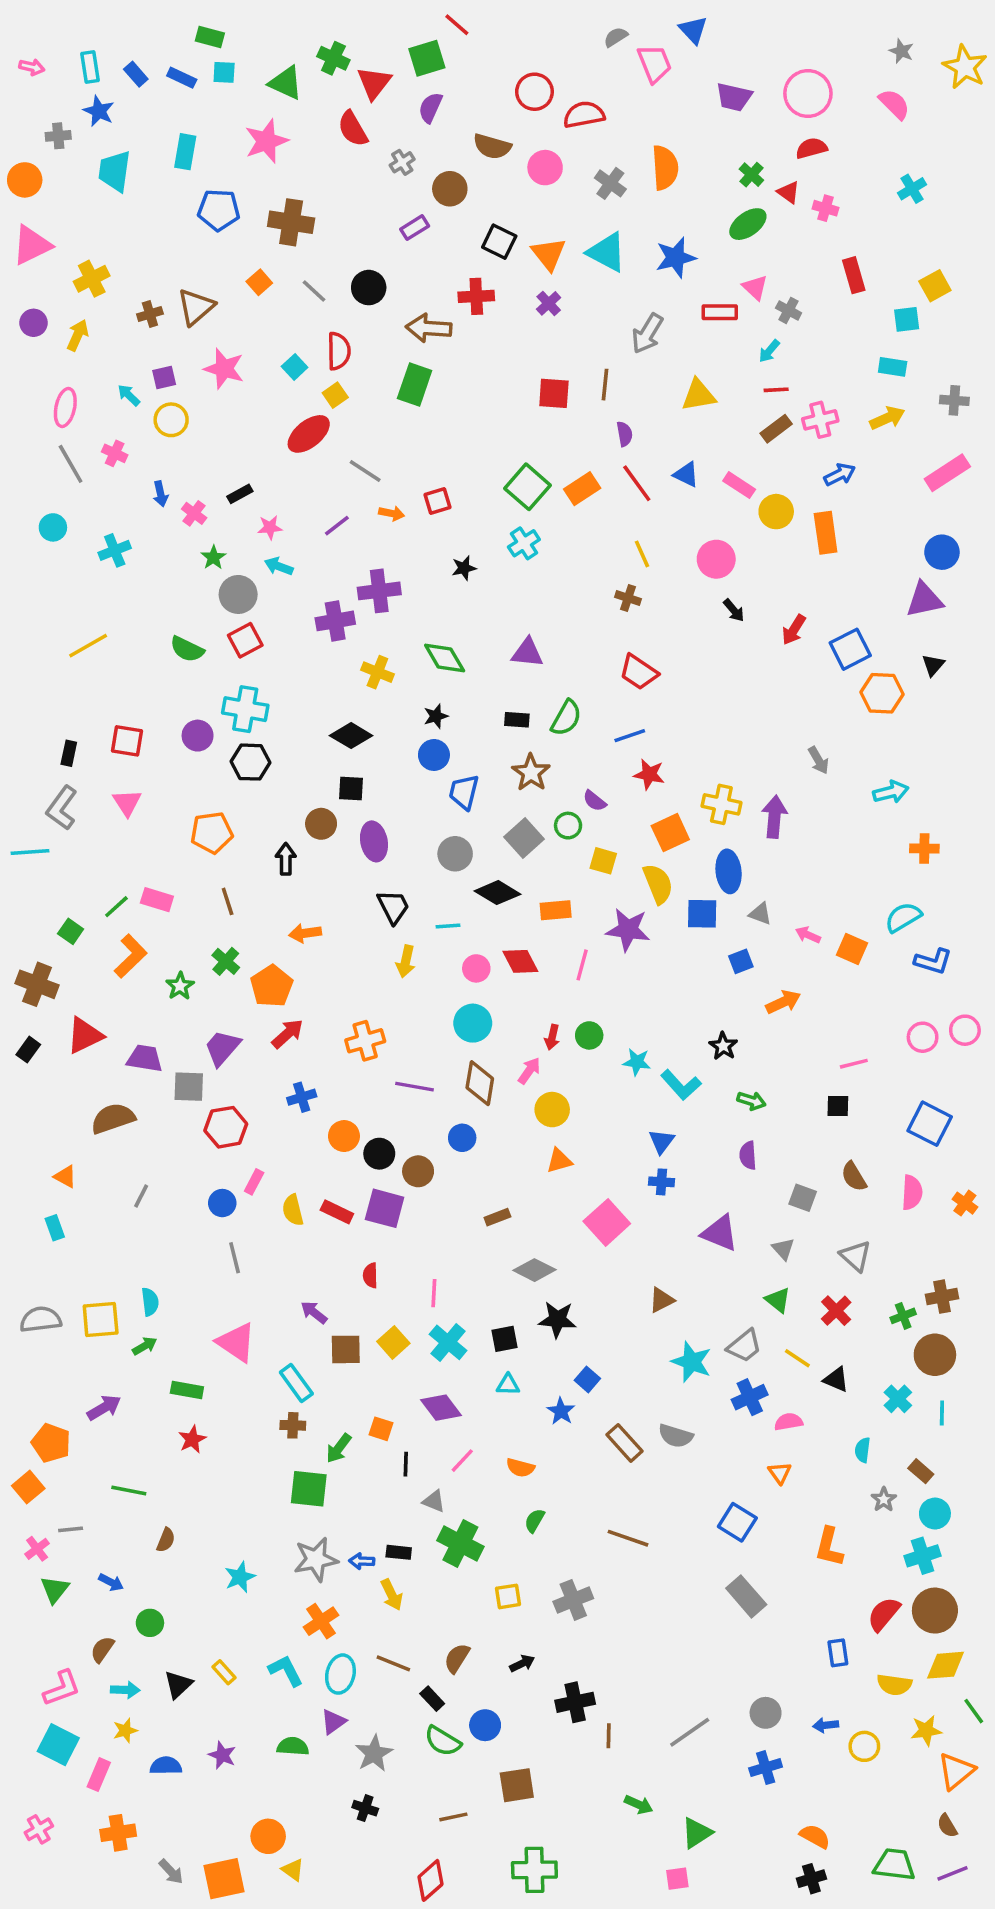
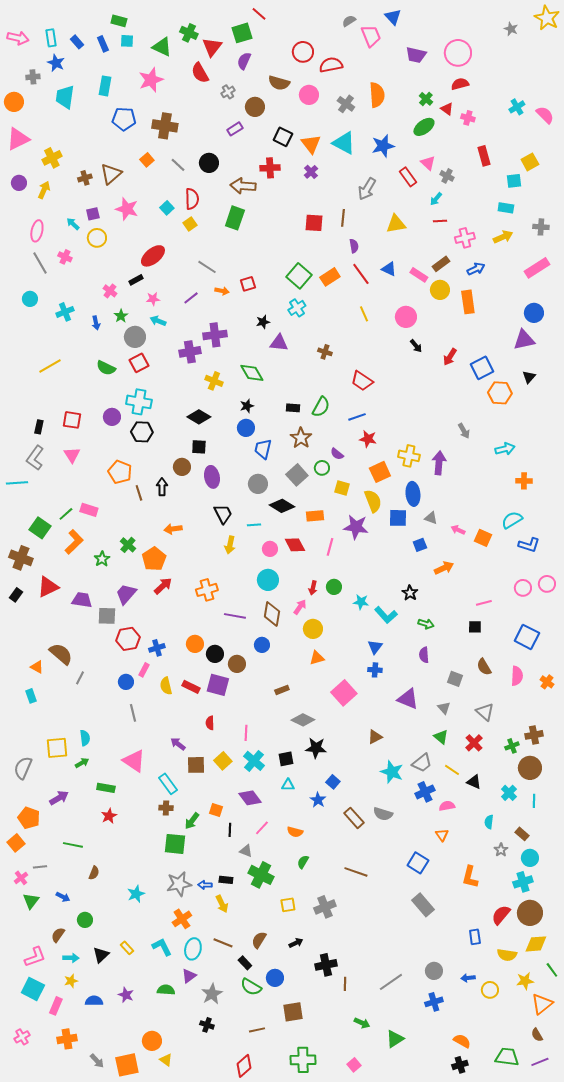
pink arrow: (32, 67) -> (18, 38), size x1.5
yellow star: (965, 67) -> (547, 18), moved
blue rectangle: (182, 78) -> (103, 44), turned 42
pink semicircle: (894, 104) -> (545, 115), moved
red rectangle: (720, 312) -> (408, 177), turned 54
brown rectangle: (776, 429) -> (441, 264), moved
red ellipse: (309, 434) -> (153, 256), moved
blue arrow: (161, 494) -> (96, 323), moved
brown cross: (628, 598) -> (325, 352), moved
purple triangle: (527, 653) -> (279, 343), moved
orange pentagon: (212, 833) -> (120, 472), turned 30
brown line: (228, 901) -> (139, 493), moved
green square: (71, 931) -> (40, 528), size x1.5
blue cross: (302, 1097) -> (157, 648), moved
brown semicircle: (113, 1118) -> (61, 654), moved, turned 60
gray semicircle: (41, 1319) -> (23, 768), moved, turned -60
pink square: (677, 1879) -> (354, 1065), moved, turned -32

